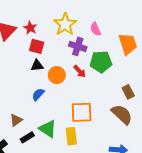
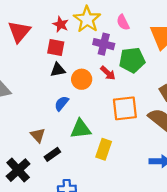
red star: (30, 28) -> (61, 24), moved
orange square: (82, 112) -> (125, 108), moved
brown triangle: (16, 120) -> (38, 135), turned -32
green triangle: (48, 129) -> (81, 129), moved, turned -36
yellow rectangle: (71, 136) -> (104, 149), turned 30

